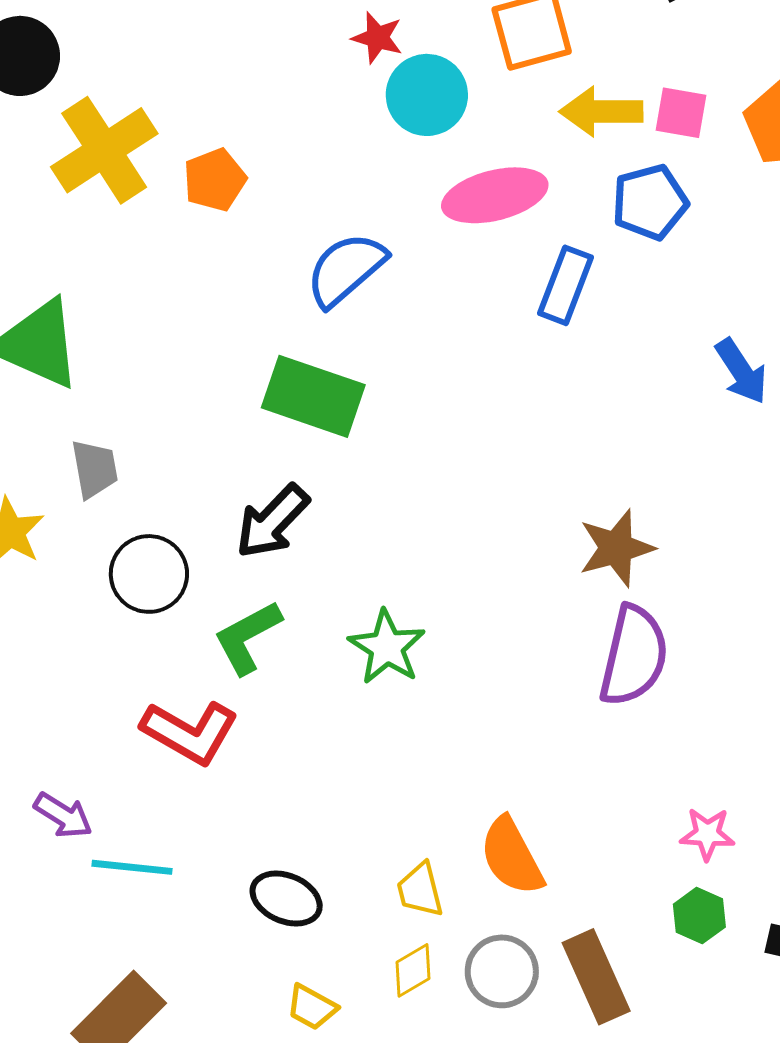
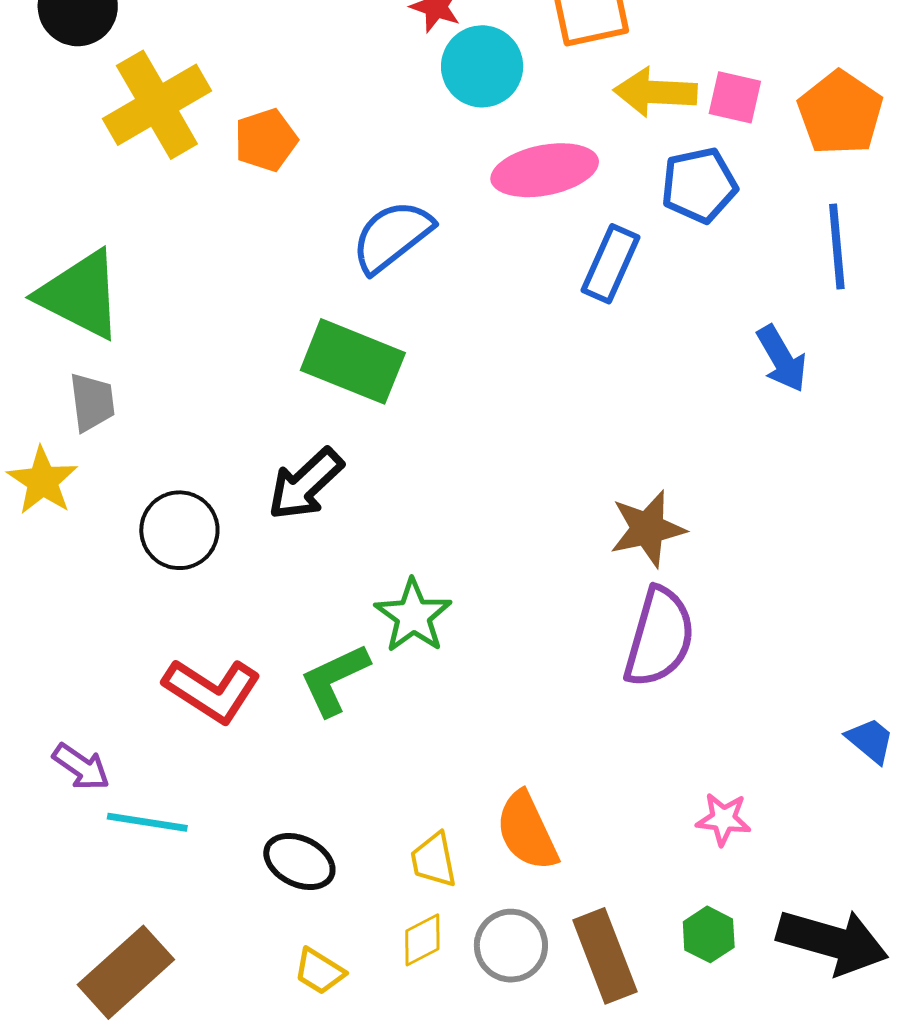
gray trapezoid: (95, 469) -> (92, 402), moved
green L-shape: (248, 637) -> (335, 680), moved
green hexagon: (699, 916) -> (709, 934), moved

